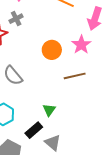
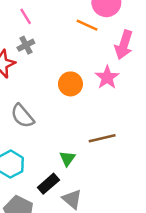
brown line: (75, 76) -> (102, 138), moved

